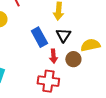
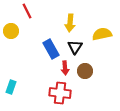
yellow semicircle: (90, 45) -> (102, 34), moved

